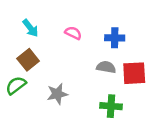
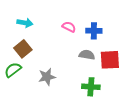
cyan arrow: (30, 28) -> (25, 23), turned -42
pink semicircle: (73, 33) -> (69, 27), moved

